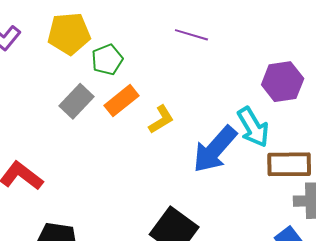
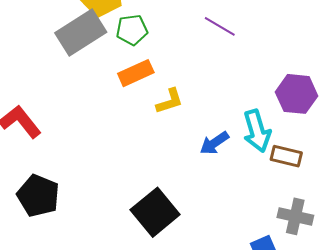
gray rectangle: (76, 101) -> (81, 32), moved, size x1.4
blue arrow: (215, 149) -> (214, 143), size x0.6
brown rectangle: (289, 164) -> (286, 156), moved, size x0.7

